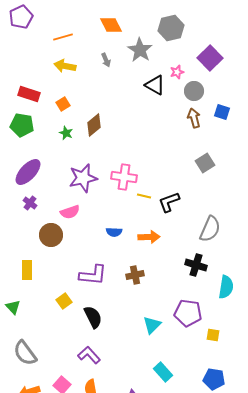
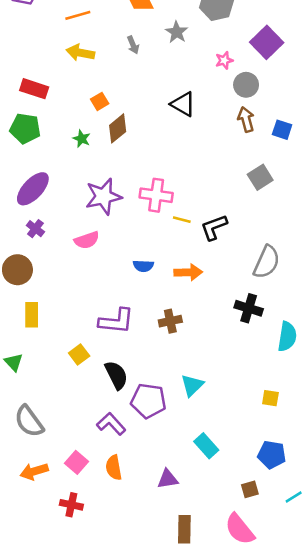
gray star: (140, 50) -> (177, 32), size x0.7
black triangle: (155, 85) -> (183, 104), moved
orange square: (63, 104) -> (100, 101), moved
blue square: (222, 112) -> (282, 130), moved
brown circle: (51, 235) -> (17, 270), moved
purple pentagon: (188, 313) -> (148, 401), moved

